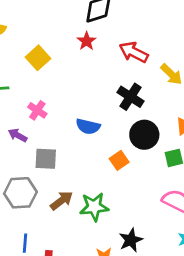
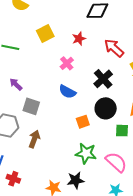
red star: (87, 41) -> (79, 39), moved
pink cross: (37, 110) -> (67, 63), moved
brown arrow: (62, 201) -> (34, 139), turned -48
green star: (94, 207) -> (86, 153), moved

